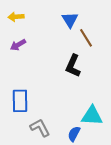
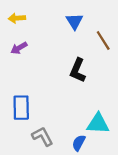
brown line: (86, 38) -> (103, 41), moved

